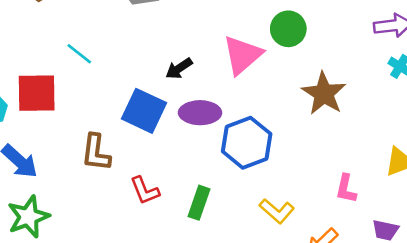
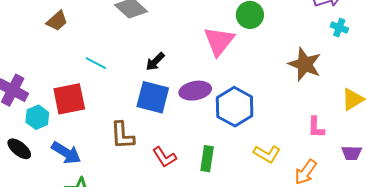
black arrow: (179, 68) -> (155, 62), moved
brown star: (324, 93) -> (305, 64), moved

